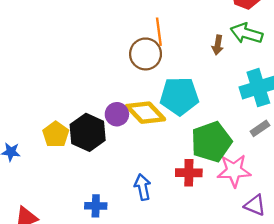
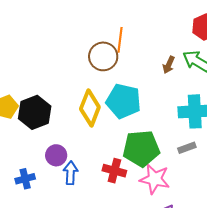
yellow diamond: (146, 113) -> (90, 108), turned 51
purple circle: (117, 114) -> (56, 155), moved
blue cross: (96, 206) -> (25, 179), turned -30

